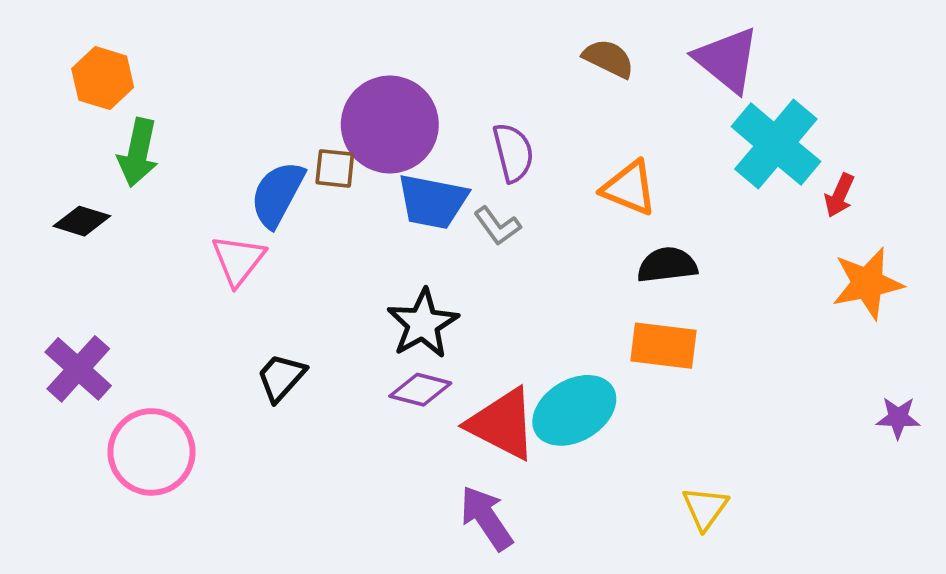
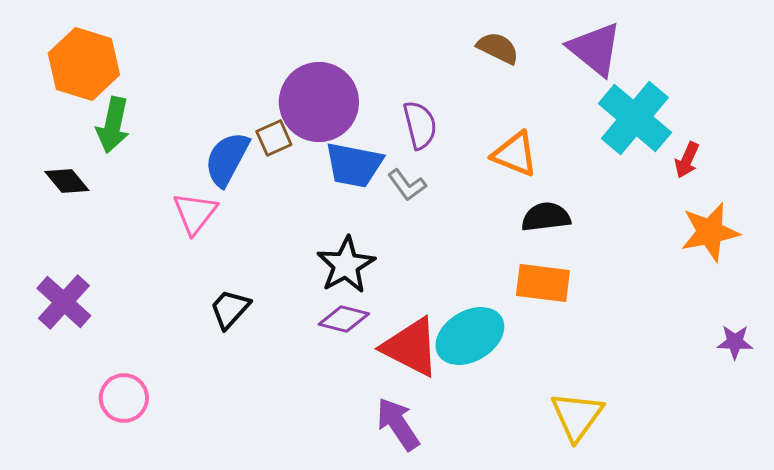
orange hexagon: (103, 78) -> (84, 64), size x1.4
brown square: (335, 168) -> (274, 138), turned -30
black diamond: (82, 221) -> (67, 181), turned 33
pink circle: (152, 452) -> (124, 398), moved, size x0.7
yellow triangle: (705, 508) -> (577, 416), size x1.4

